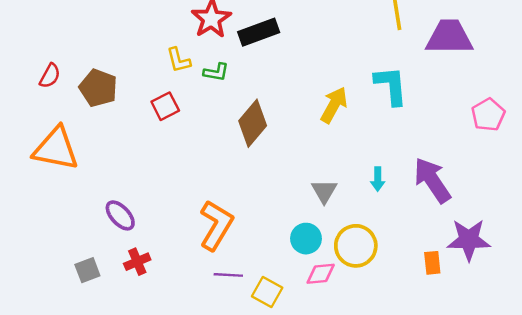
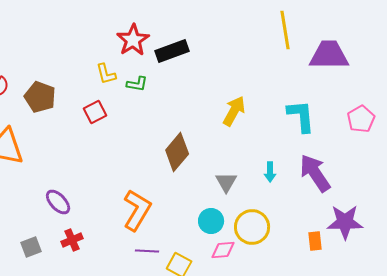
cyan L-shape: (391, 86) -> (301, 116), moved
brown diamond: (253, 123) -> (177, 152), moved

